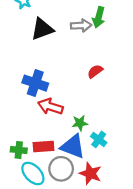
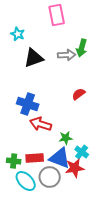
red star: (90, 173) -> (75, 168), moved, turned -30

